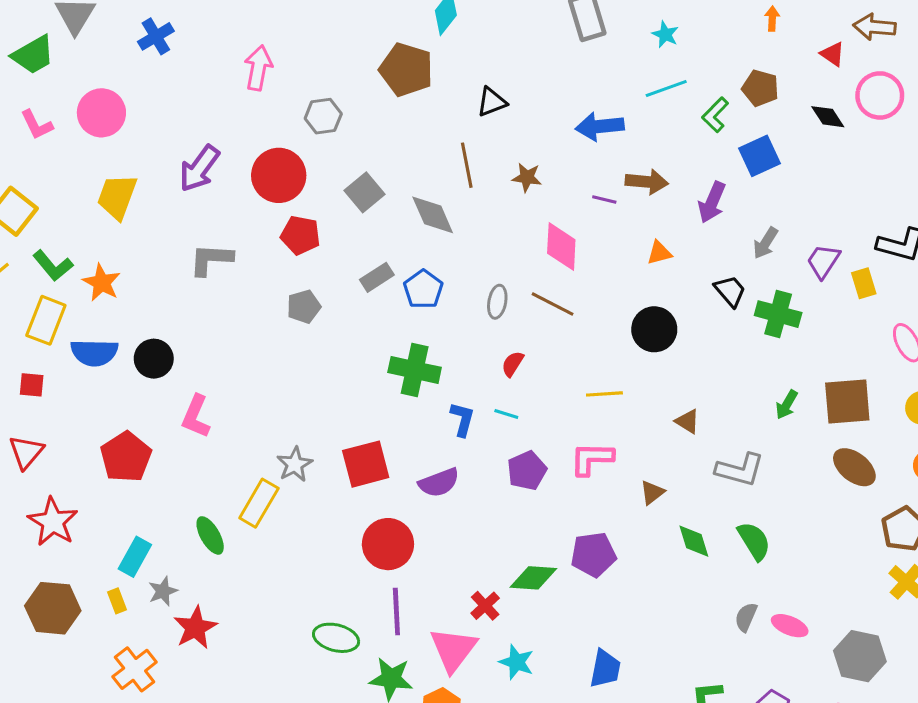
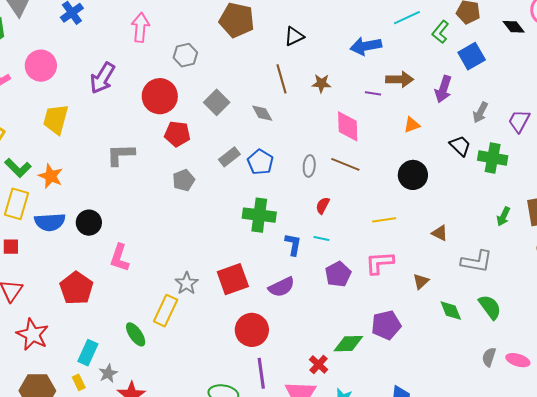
purple arrow: (199, 168) -> (102, 78), moved
gray diamond: (433, 215) -> (262, 113), size x0.7

